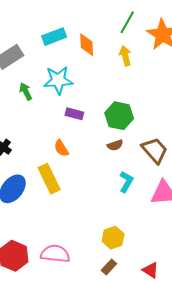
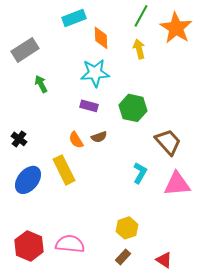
cyan rectangle: (54, 37) -> (74, 18), moved
cyan star: (58, 80) -> (95, 73), moved
brown semicircle: (115, 145) -> (99, 137), moved

